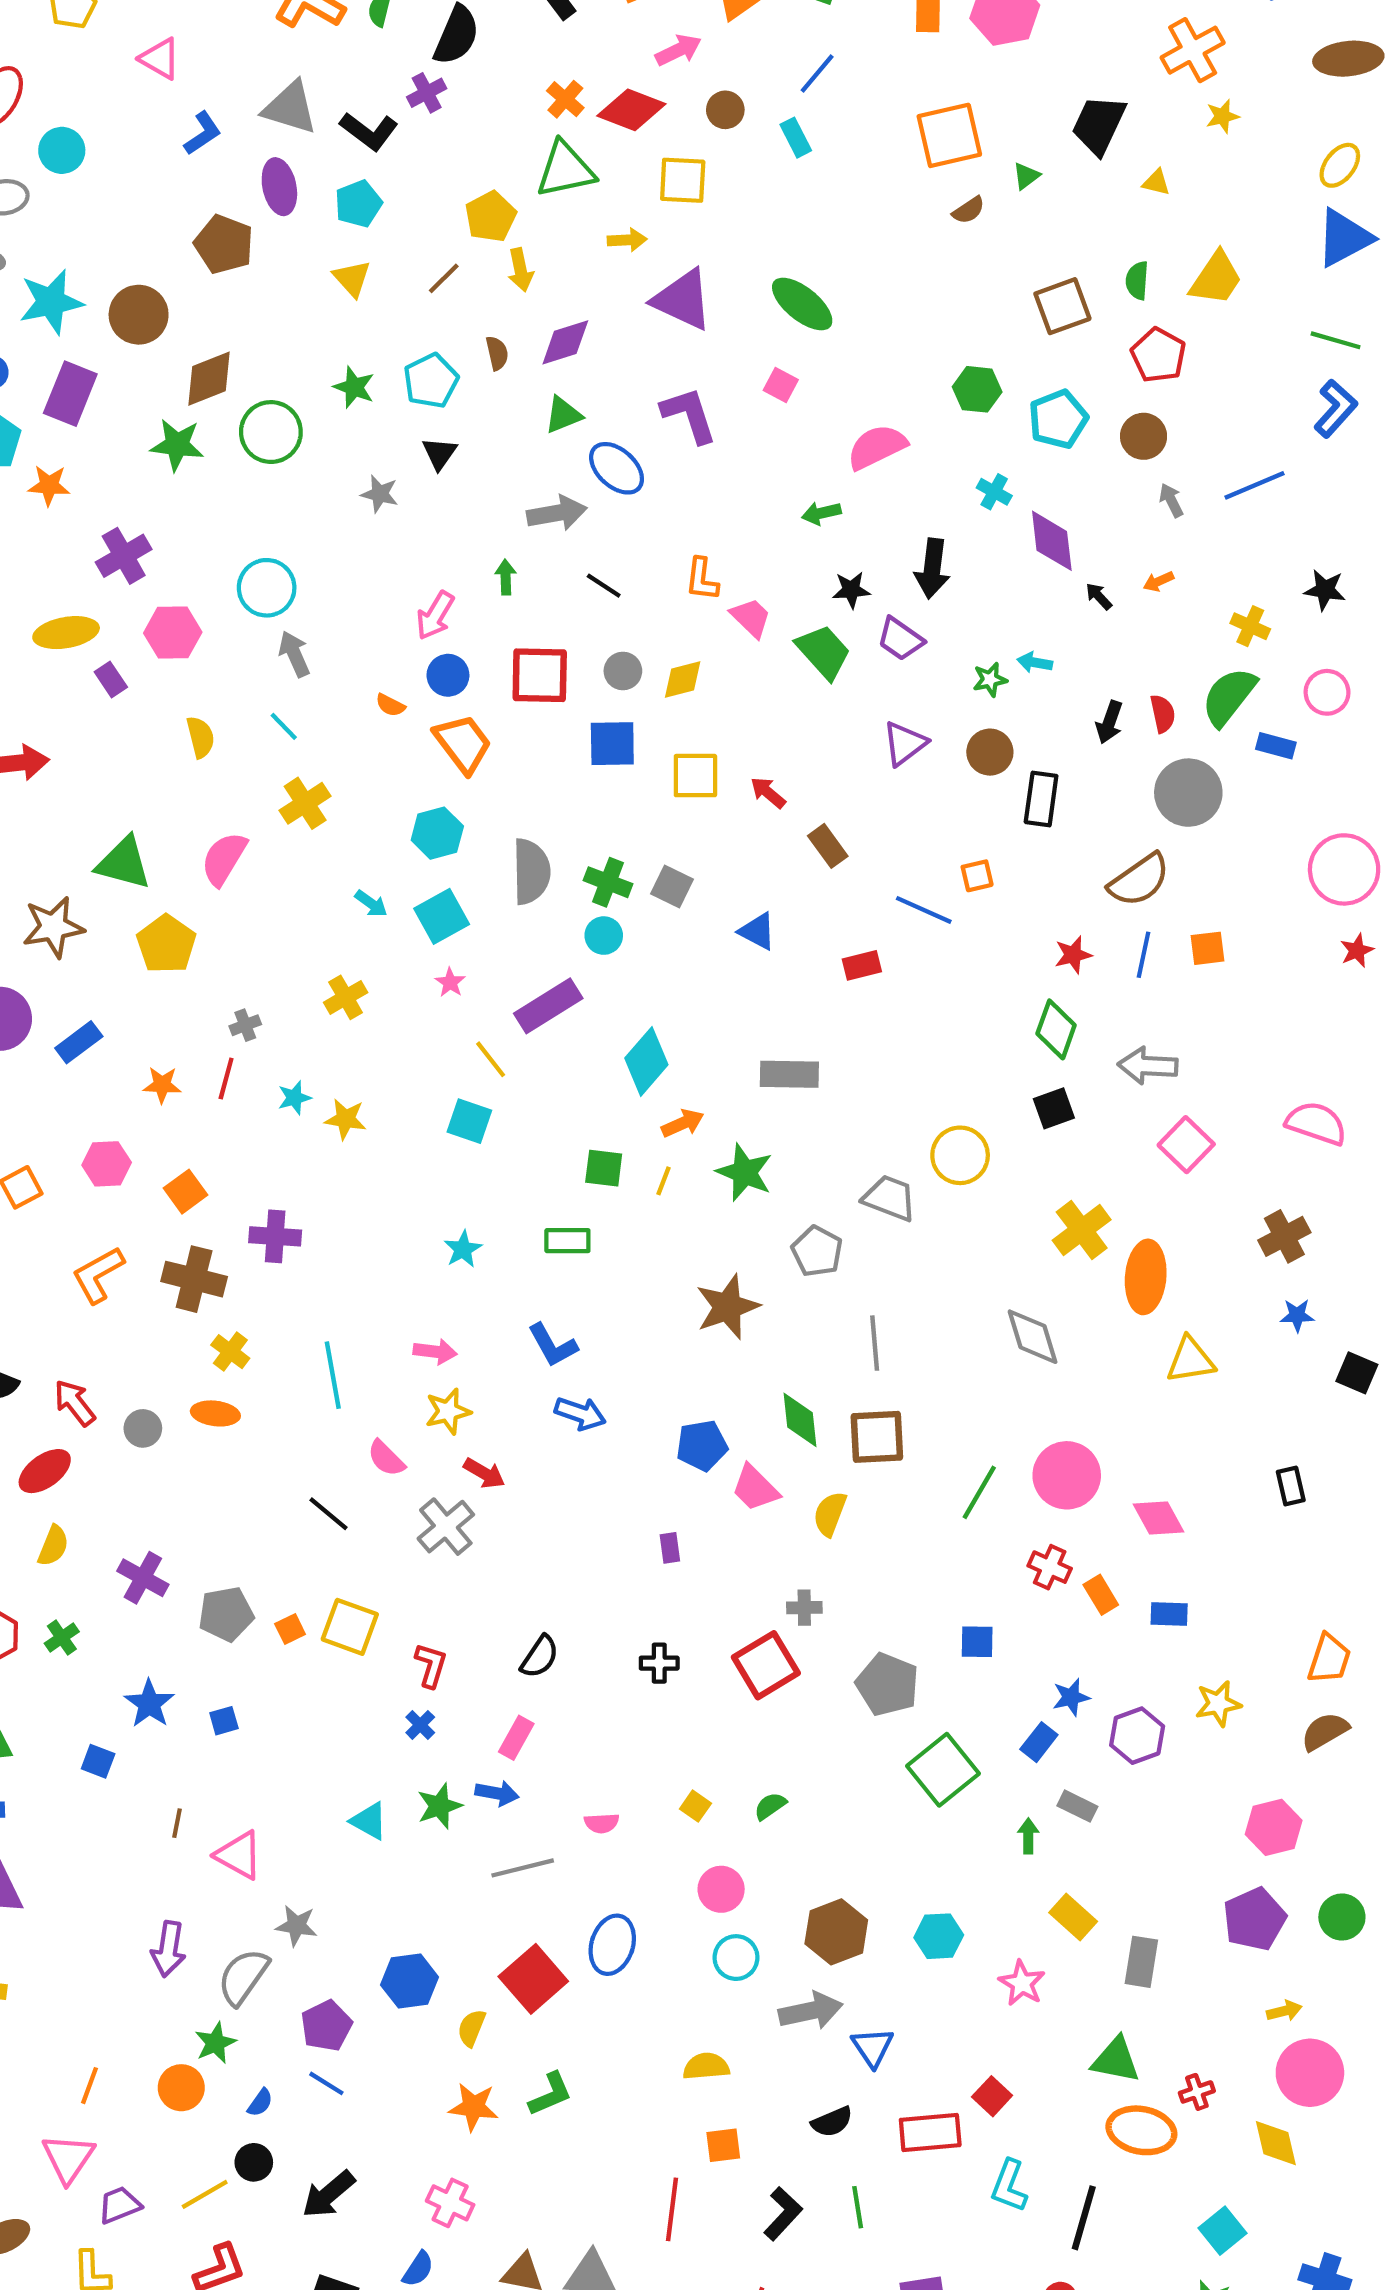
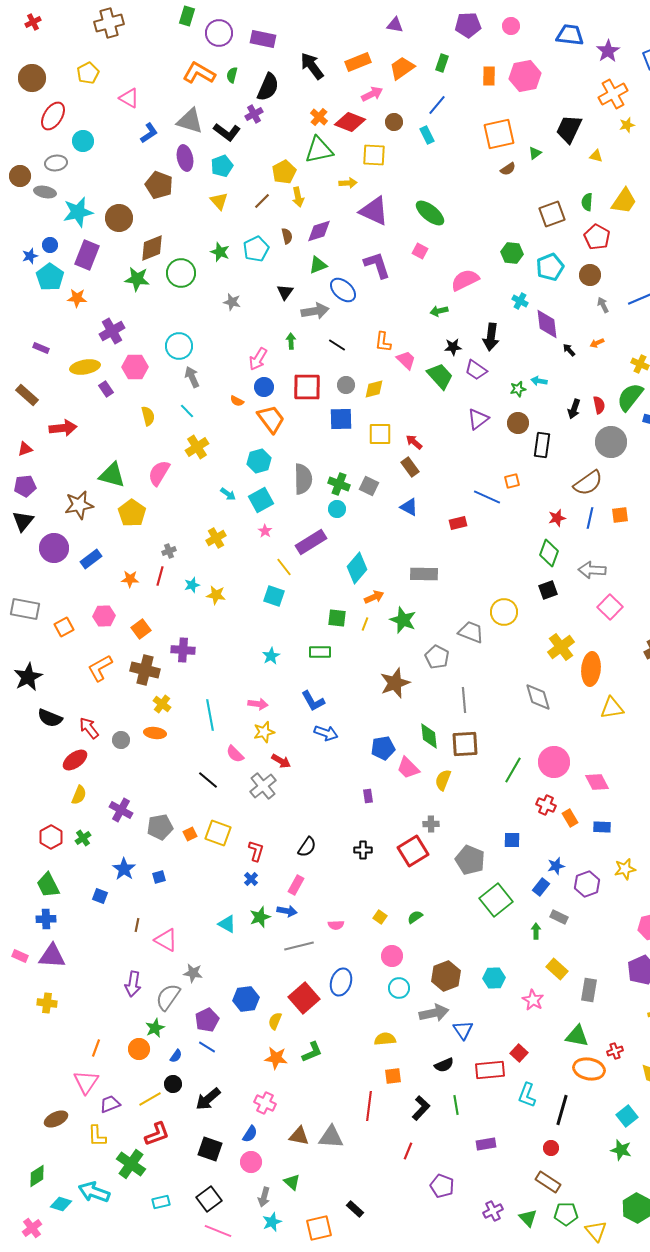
black triangle: (439, 453) -> (285, 292), moved
brown rectangle: (828, 846) -> (410, 467), moved

